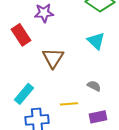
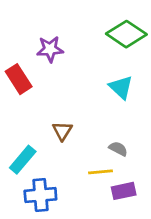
brown triangle: (53, 58) -> (62, 131), moved, size x0.7
yellow line: (69, 104) -> (100, 172), moved

